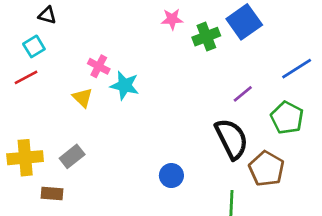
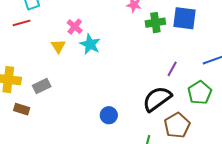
blue square: (244, 22) -> (184, 18), turned 30
purple line: (243, 94) -> (172, 69), turned -35
black semicircle: (232, 139) -> (157, 99), turned -112

